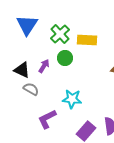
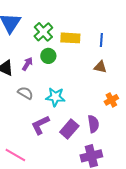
gray semicircle: (31, 89) -> (25, 93), moved
purple L-shape: (47, 119) -> (40, 125), moved

